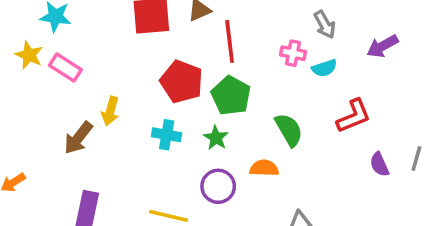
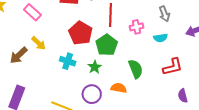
pink cross: (293, 53) -> (136, 27), moved, turned -32
pink rectangle: (65, 67) -> (32, 12), moved
yellow arrow: (110, 111) -> (39, 43), turned -70

